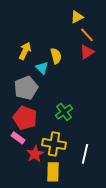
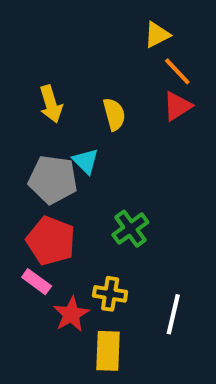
yellow arrow: (25, 51) -> (51, 104), turned 138
cyan triangle: (42, 68) -> (86, 161), moved
gray pentagon: (26, 88) -> (53, 180), turned 30
yellow cross: (54, 144) -> (110, 294), size x0.7

